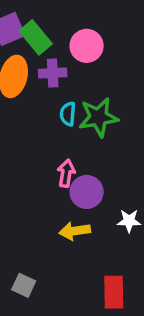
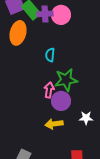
purple cross: (53, 73) -> (45, 14), moved
green star: (98, 117) -> (66, 80), moved

